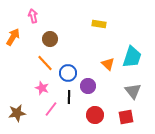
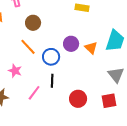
purple circle: (88, 86) -> (71, 44), moved
pink star: (42, 88) -> (15, 71), moved

